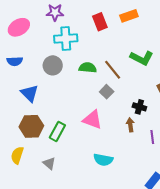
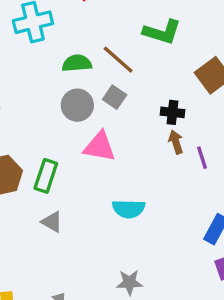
gray circle: (53, 65) -> (77, 105), moved
brown arrow: (130, 125) -> (176, 142), moved
gray triangle: (49, 163) -> (52, 222), moved

